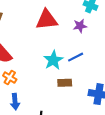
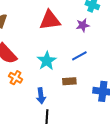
cyan star: (53, 60) -> (47, 61), moved
blue arrow: (15, 102) -> (41, 96), moved

